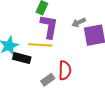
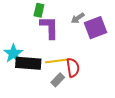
yellow line: (40, 45) -> (57, 61), moved
black rectangle: (22, 58) -> (28, 63), size x1.4

